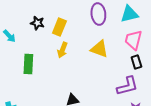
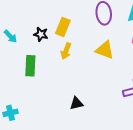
black star: (37, 23) -> (41, 34), moved

